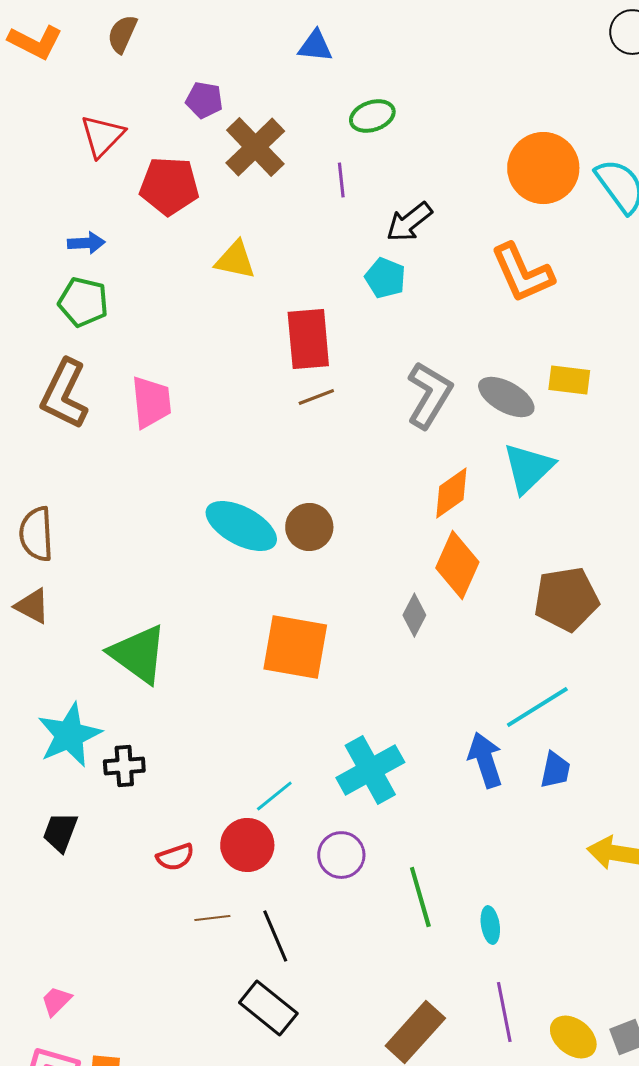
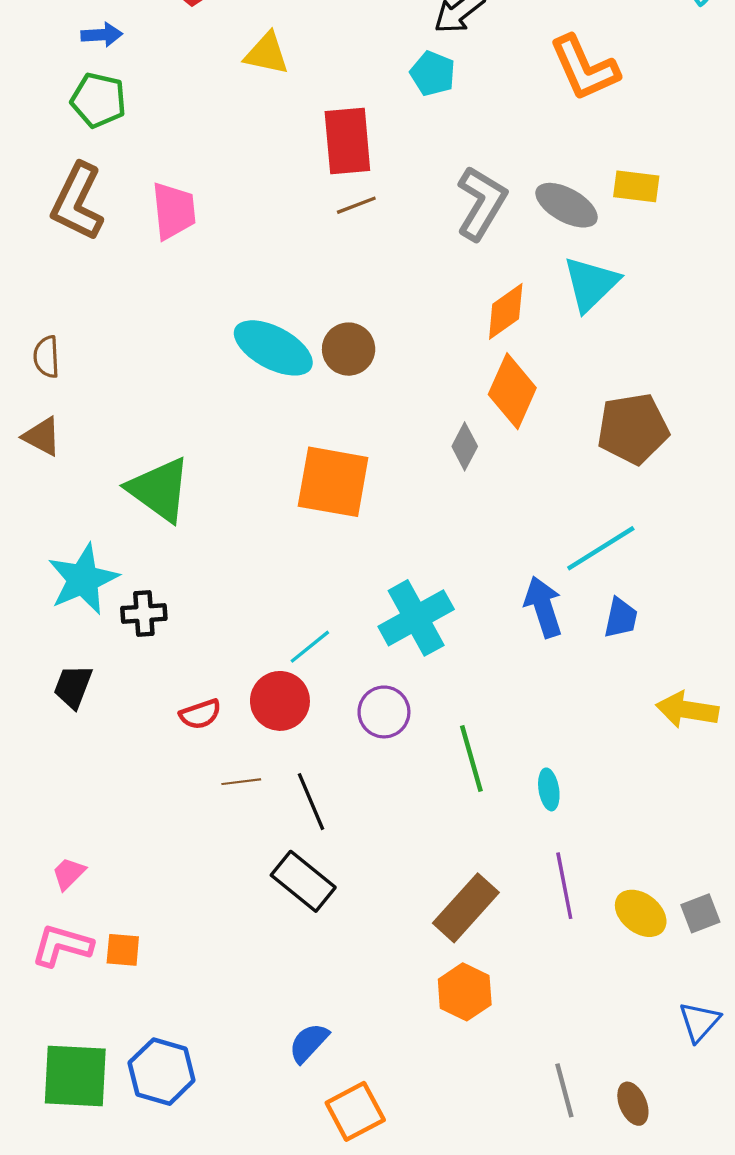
brown semicircle: (36, 534) -> (46, 357), size x0.7

